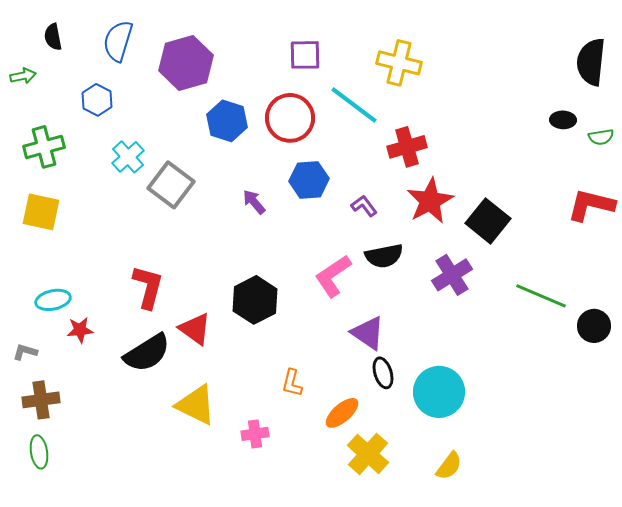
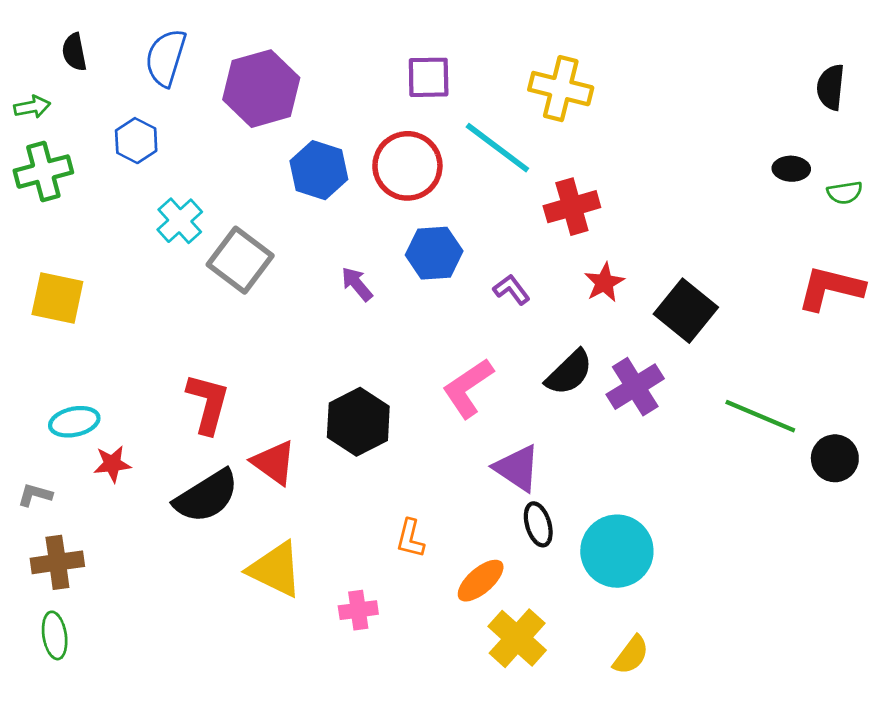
black semicircle: (591, 62) -> (831, 87), size x0.7
green cross: (44, 147) -> (43, 172), moved
red star: (430, 201) -> (604, 283), size x0.6
black semicircle: (384, 256) -> (569, 373), moved, turned -33

